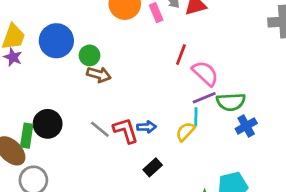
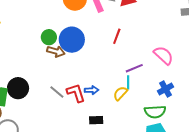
blue circle: (56, 41) -> (72, 40), moved
pink semicircle: (205, 73) -> (163, 55), moved
green semicircle: (231, 102) -> (155, 112), moved
black rectangle: (153, 167) -> (96, 120), turned 40

